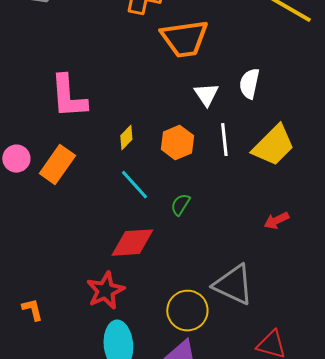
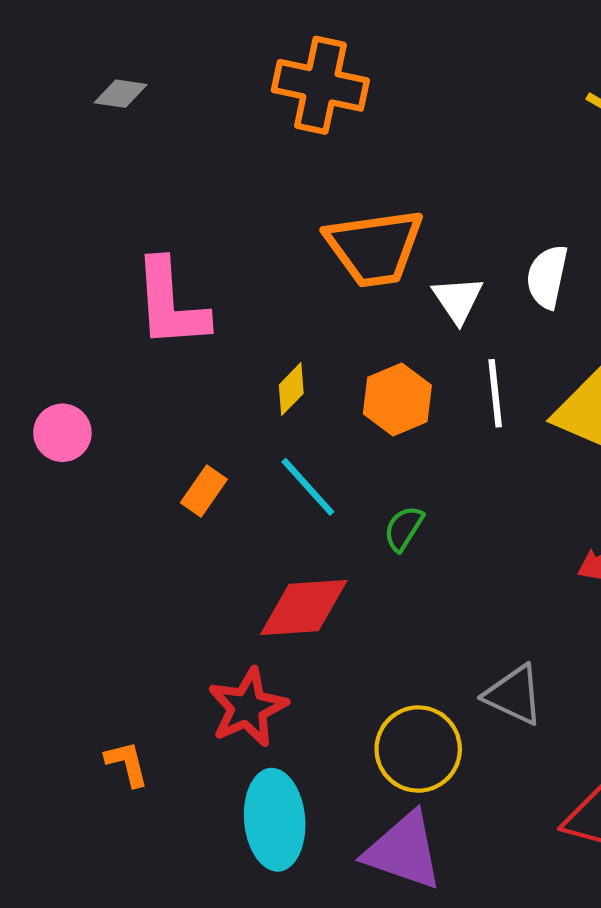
orange trapezoid: (184, 39) -> (375, 248), moved
orange rectangle: (57, 165) -> (204, 491), moved, size x0.6
gray triangle: (233, 285) -> (514, 695), size x0.7
orange L-shape: (32, 310) -> (127, 764), moved

